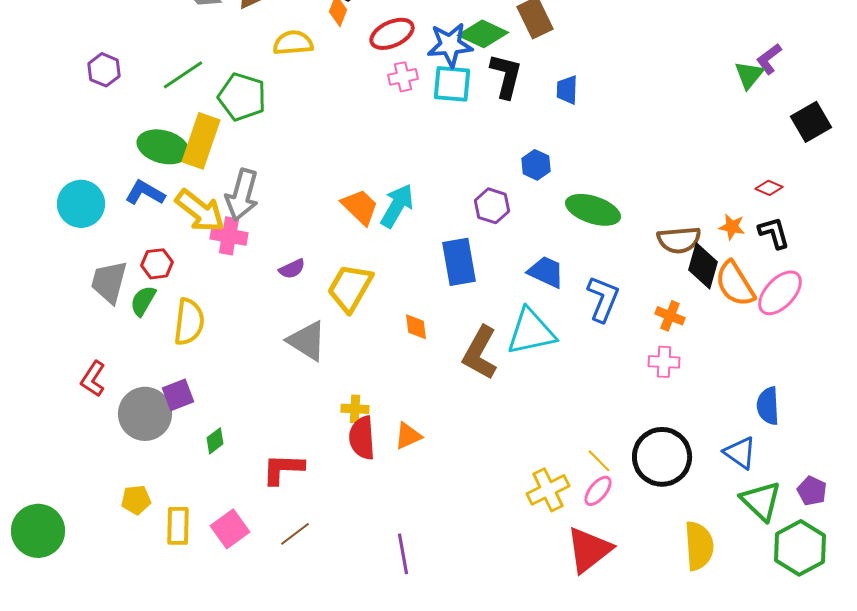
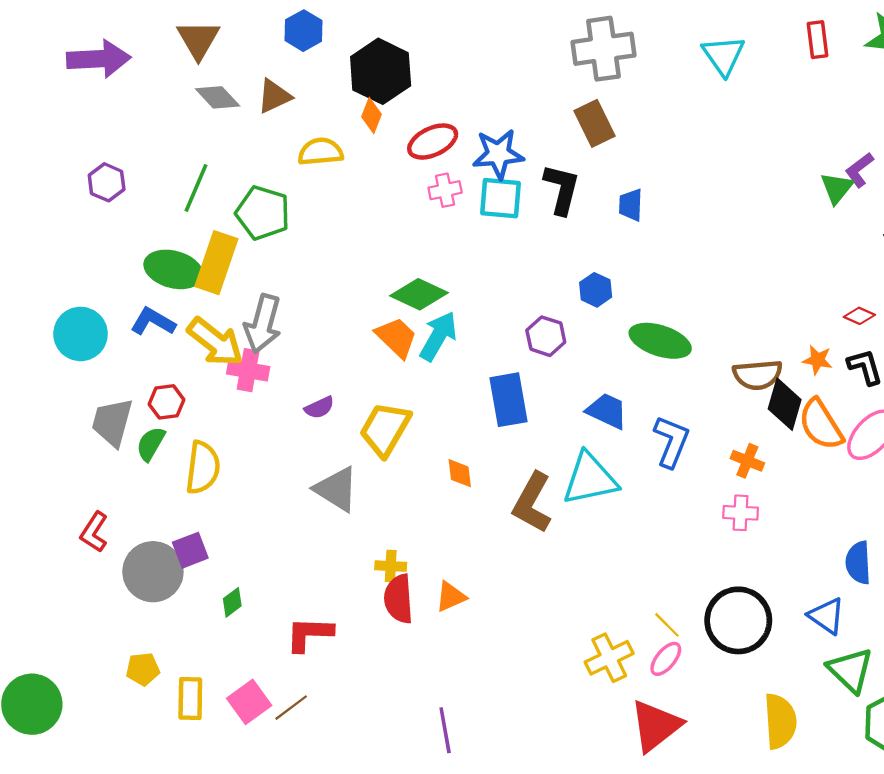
green diamond: (483, 34) -> (419, 294), moved
green line: (183, 75) -> (196, 188), turned -33
brown line: (295, 534) -> (291, 708), moved

